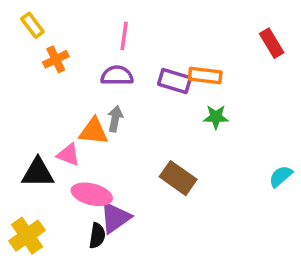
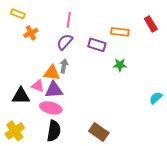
yellow rectangle: (32, 25) -> (18, 14), turned -32
purple semicircle: (117, 76) -> (65, 42), turned -48
orange rectangle: (205, 76) -> (120, 32), moved
brown rectangle: (178, 178) -> (99, 132), moved
purple triangle: (115, 218) -> (54, 90), moved, turned 30
black semicircle: (97, 236) -> (54, 131), size x1.5

